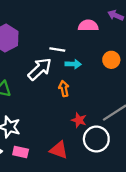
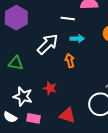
white line: (57, 50) -> (68, 19), moved
red star: (79, 120) -> (50, 88), moved

